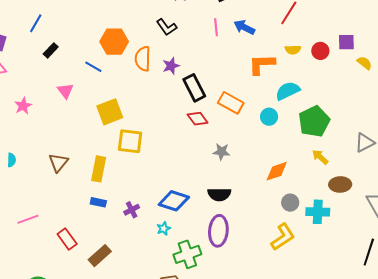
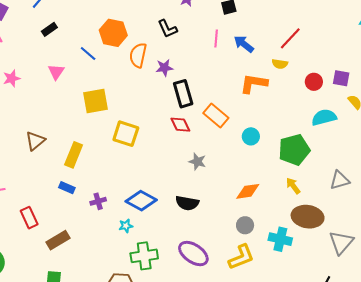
yellow semicircle: (293, 50) -> (280, 64), moved
cyan semicircle: (288, 91) -> (324, 117), moved
yellow square: (130, 141) -> (126, 134), moved
brown ellipse: (340, 184) -> (308, 217), size x1.4
gray circle: (290, 203) -> (245, 225), moved
purple ellipse: (218, 231) -> (193, 254), moved, turned -72

